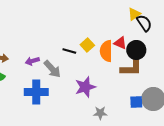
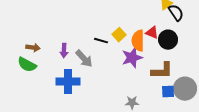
purple arrow: (32, 61) -> (64, 51), turned -72
brown L-shape: (131, 68) -> (162, 71), moved
purple star: (85, 87) -> (132, 58), moved

